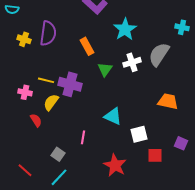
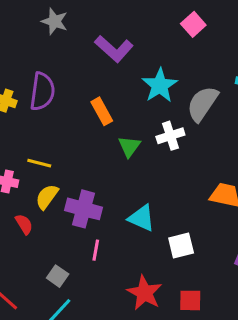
gray semicircle: (159, 54) -> (202, 104), moved
purple cross: (70, 84) -> (84, 209), moved
red square: (155, 155) -> (190, 300), moved

